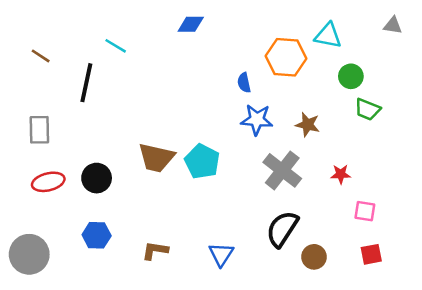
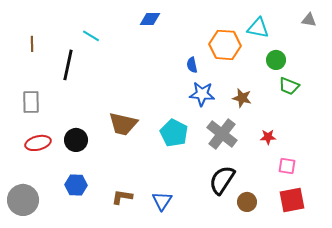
brown line: (41, 56) -> (32, 44), turned 56
cyan pentagon: (202, 161) -> (174, 133), moved
blue triangle: (221, 254) -> (162, 201), moved
red square: (371, 254) -> (292, 200), size x1.5

